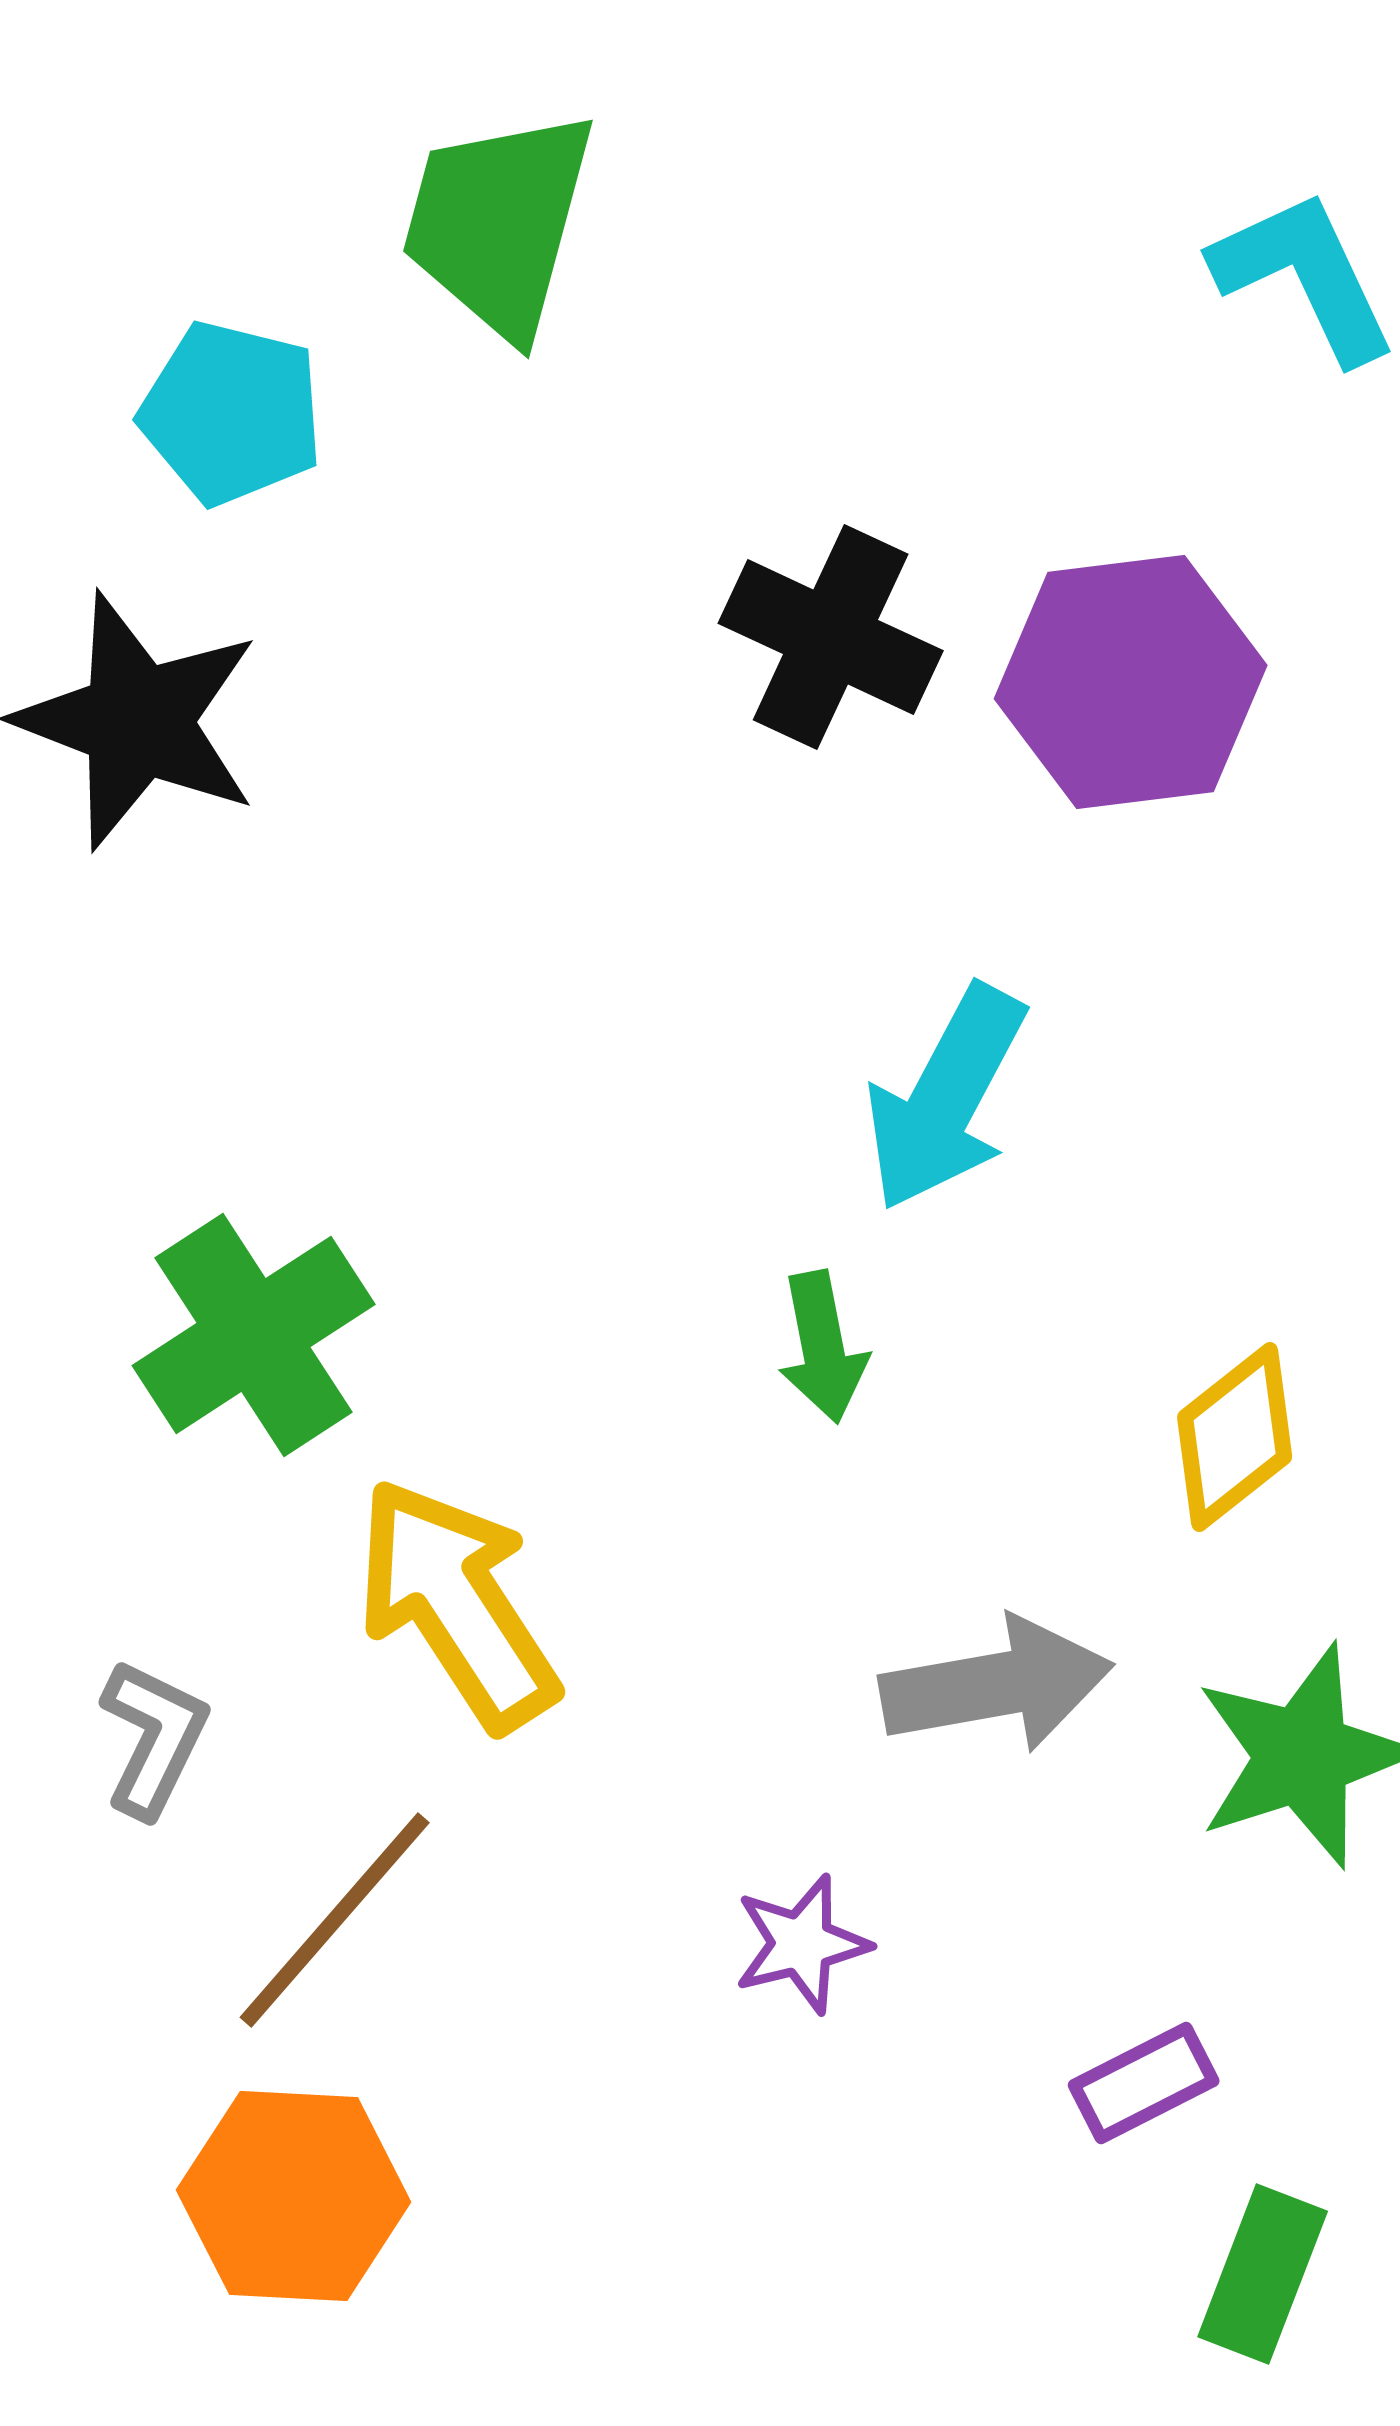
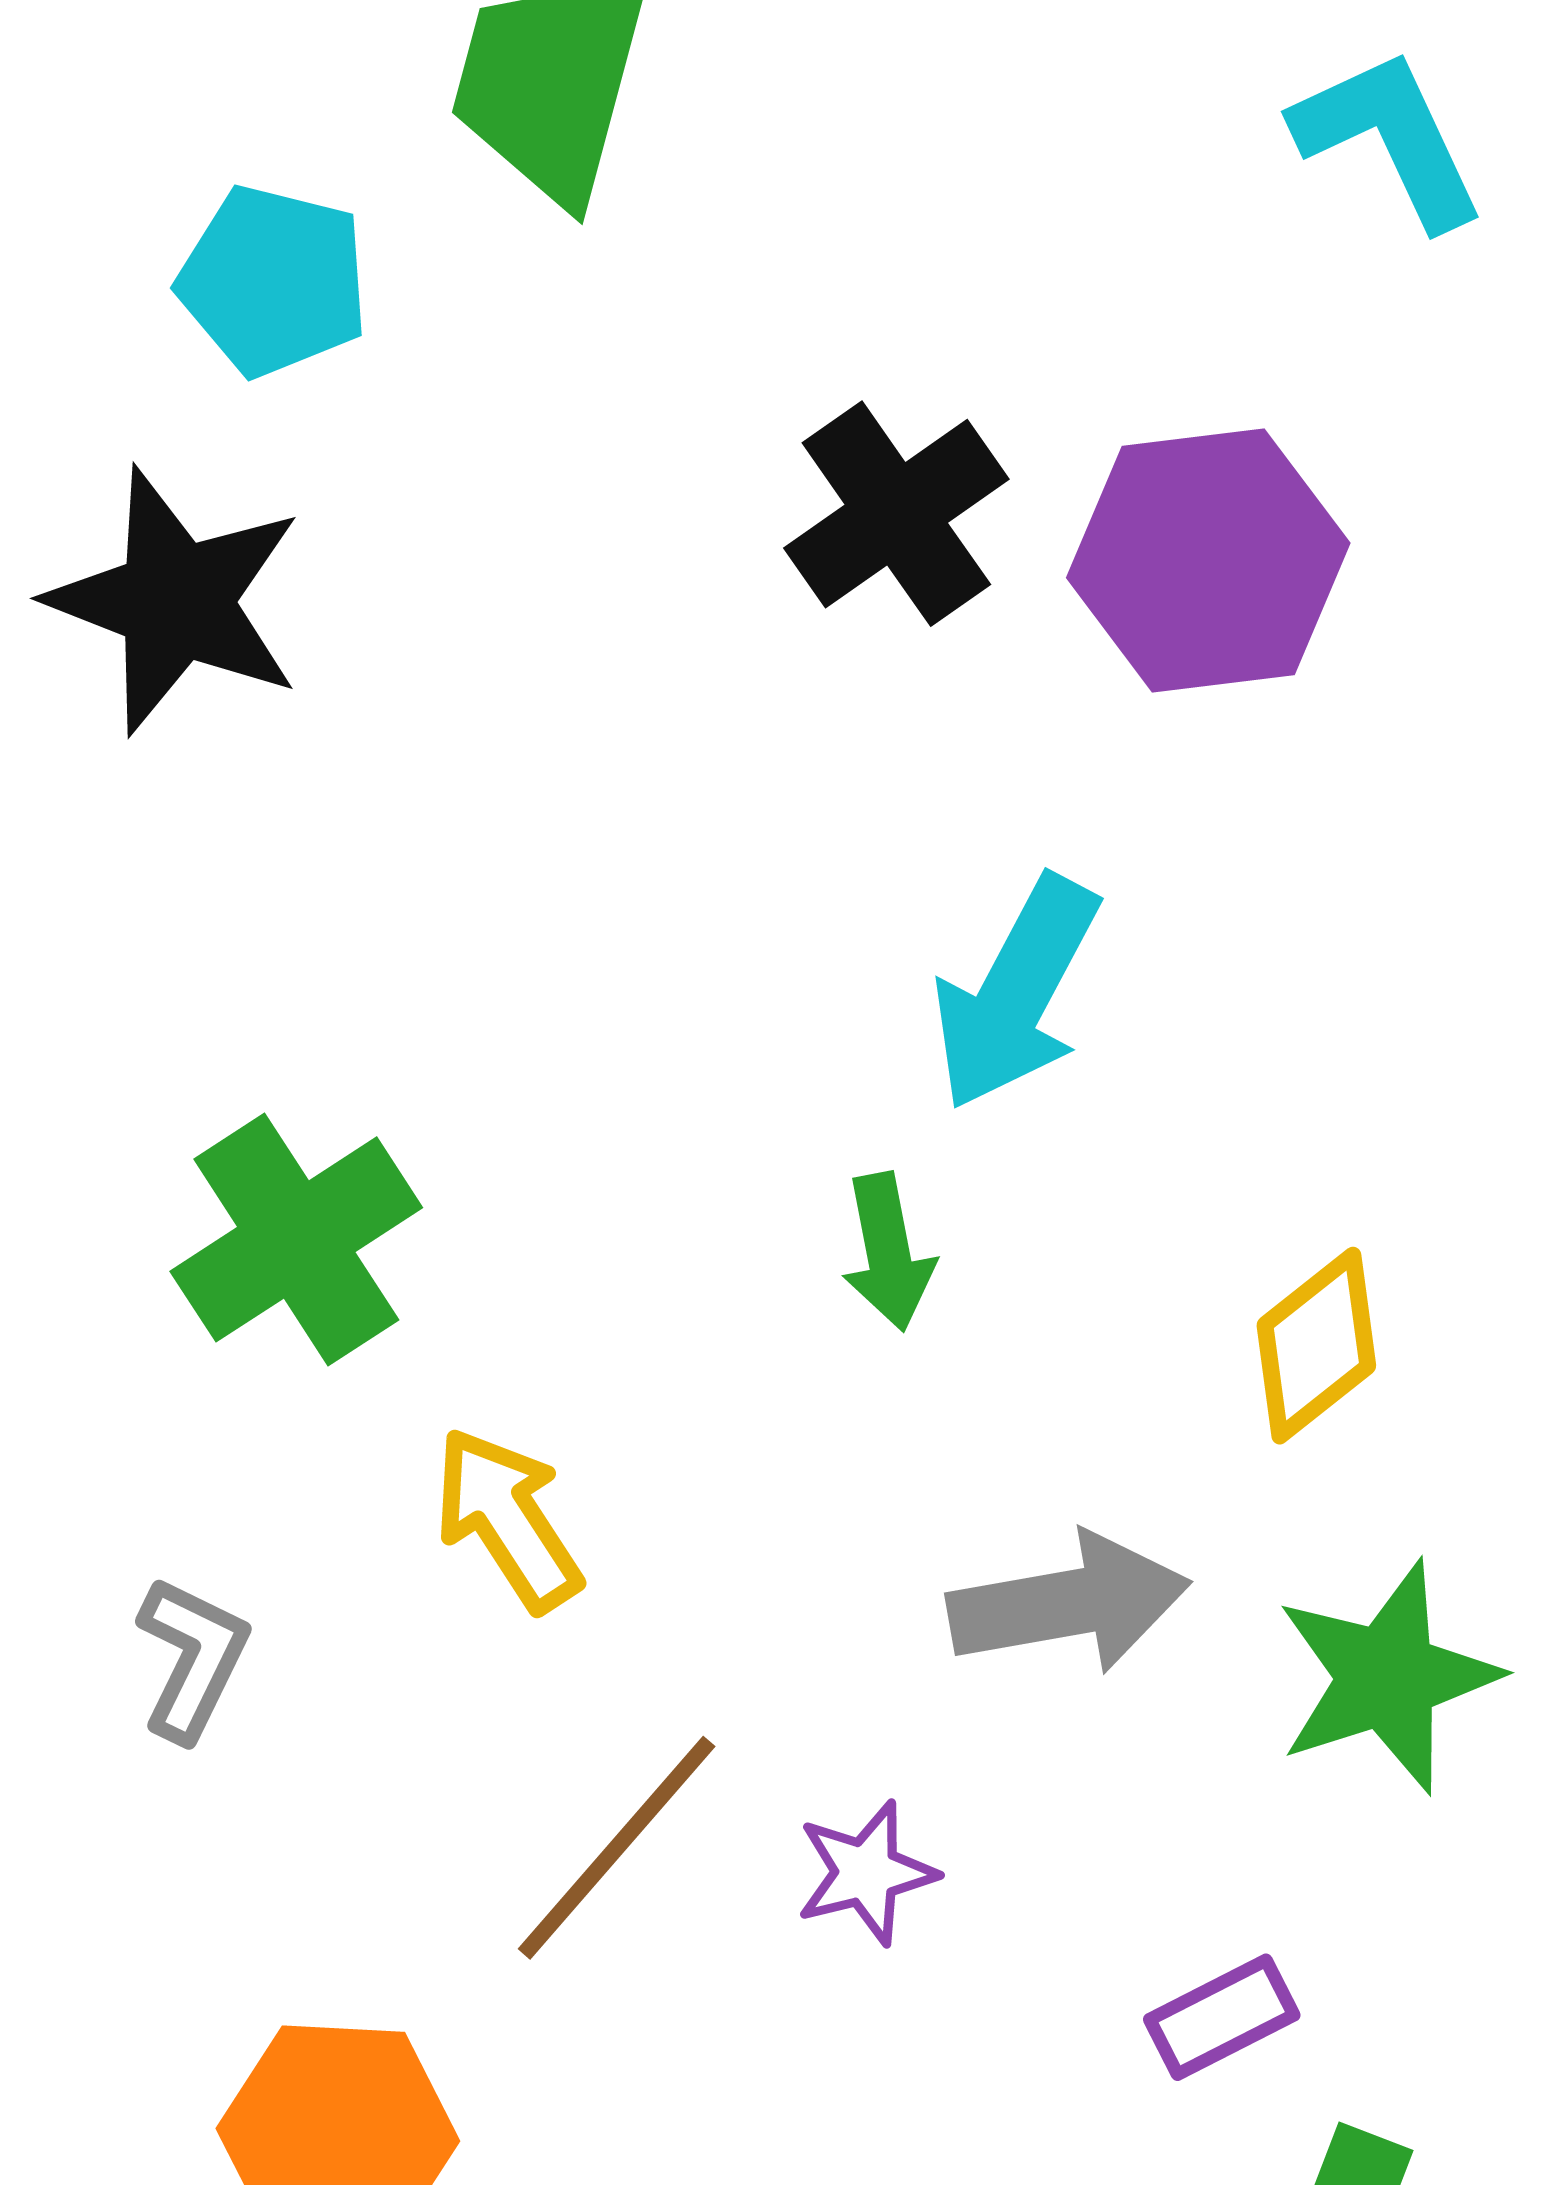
black cross: (831, 637) -> (896, 514), turned 30
yellow arrow: (457, 1604) -> (507, 1519), size x0.7
brown line: (335, 1920) -> (617, 1848), moved

